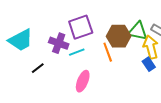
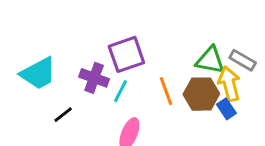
brown hexagon: (119, 36) -> (201, 94), moved
cyan line: (77, 52) -> (121, 91), turned -42

